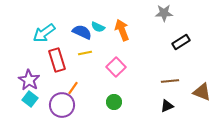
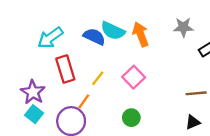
gray star: (164, 13) -> (183, 27), moved
cyan semicircle: (98, 27) -> (113, 31), size x1.5
yellow line: (85, 53) -> (98, 78), moved, turned -40

